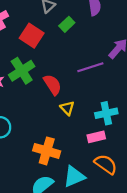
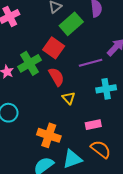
green rectangle: (67, 24) -> (71, 24), size x1.6
red square: (32, 36) -> (54, 48), moved
cyan cross: (106, 113) -> (106, 89), moved

